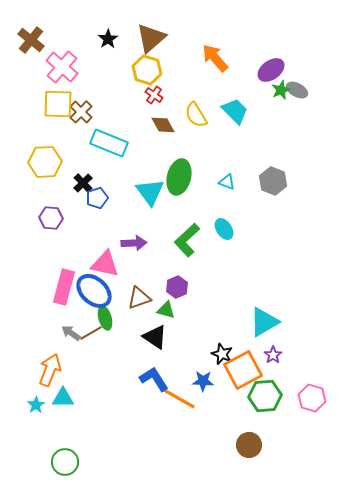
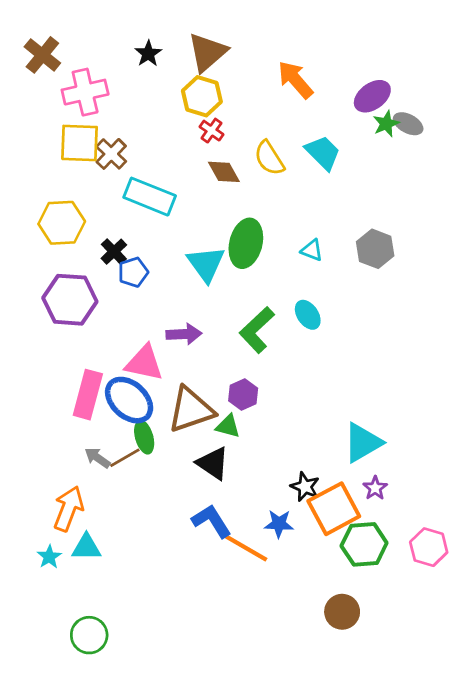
pink cross: (62, 67) -> (85, 92), turned 36
purple hexagon: (51, 218) -> (70, 300), size x1.6
brown triangle: (139, 298) -> (191, 410), size x1.5

